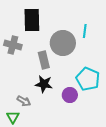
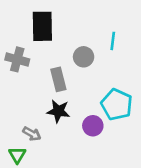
gray circle: (63, 43) -> (84, 57), size x0.6

